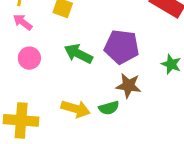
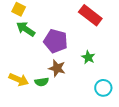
green arrow: (78, 54) -> (26, 29), moved

